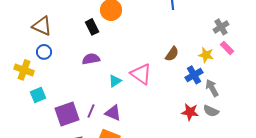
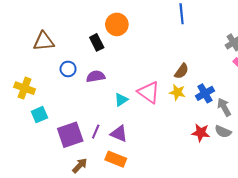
brown triangle: (42, 26) -> (44, 41), turned -30
blue circle: (44, 52) -> (68, 69), moved
yellow star: (206, 55) -> (177, 92), moved

